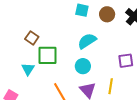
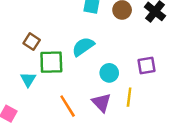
cyan semicircle: (87, 41) -> (83, 47), moved
cyan circle: (83, 66) -> (109, 73), moved

